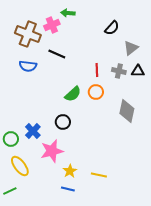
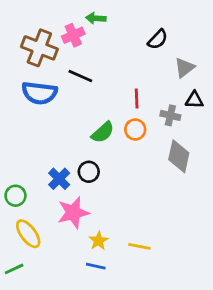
blue semicircle: (28, 66) -> (39, 93), size x1.4
gray cross: (119, 71) -> (170, 115), moved
blue cross: (33, 131) -> (59, 179), moved

